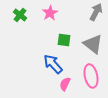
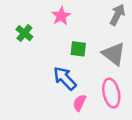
green cross: (20, 15) -> (24, 33), moved

